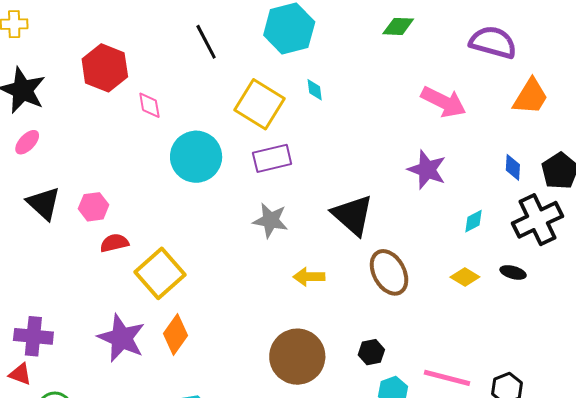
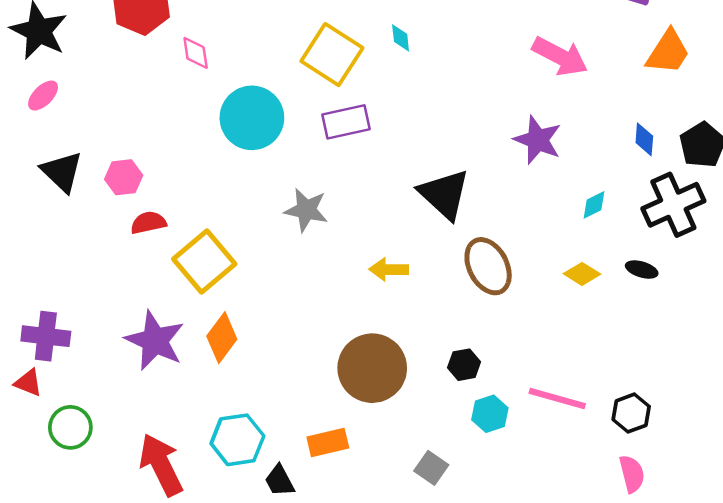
gray star: (270, 220) -> (306, 210), moved

